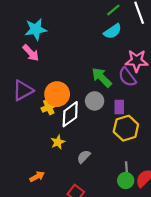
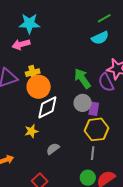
pink arrow: (31, 53) -> (21, 44), turned 108
gray circle: (95, 101) -> (83, 103), moved
yellow cross: (49, 107) -> (33, 73), moved
gray line: (127, 169) -> (93, 153), moved

